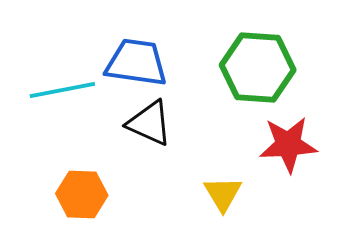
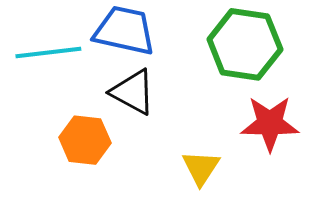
orange hexagon: (82, 194) -> (85, 140), moved

